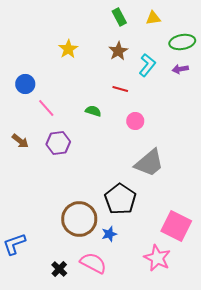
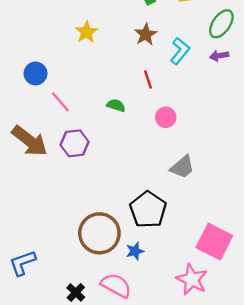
green ellipse: (182, 42) -> (221, 24), turned -45
red line: (120, 89) -> (148, 79), turned 56
brown arrow: (20, 141) -> (30, 141), size x1.8
gray trapezoid: (149, 163) -> (182, 167), size x0.7

